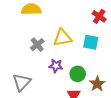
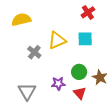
red cross: (99, 16) -> (88, 12), turned 32
purple star: (56, 66) -> (58, 84), moved

